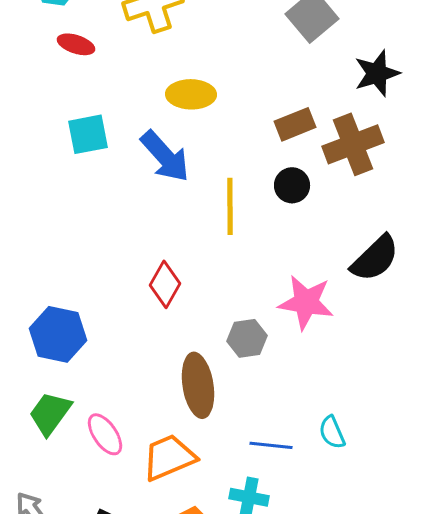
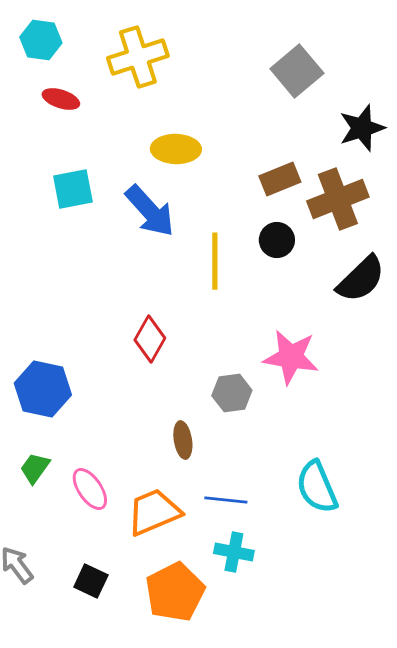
black semicircle: (375, 258) -> (361, 279), moved
brown ellipse: (198, 385) -> (183, 440), size x0.6
green trapezoid: (50, 413) -> (35, 468), size x0.7
cyan semicircle: (332, 432) -> (317, 487), size x1.6
blue line: (271, 445) -> (226, 500), moved

